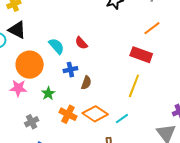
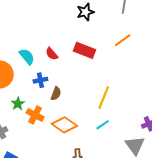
red rectangle: (141, 55) -> (84, 50), moved
orange cross: (68, 114) -> (35, 115), moved
cyan line: (122, 119) -> (103, 125), moved

